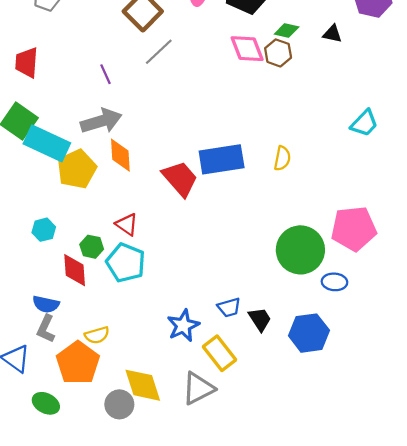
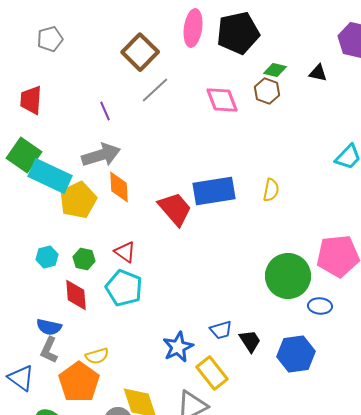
pink diamond: (247, 49) -> (222, 100), moved
green hexagon: (92, 247) -> (84, 259), moved

